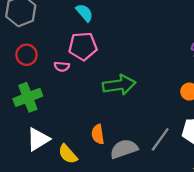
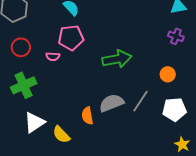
green arrow: (119, 85) -> (117, 59), moved
gray line: (160, 139) -> (140, 101), moved
gray semicircle: (124, 149) -> (111, 103), moved

